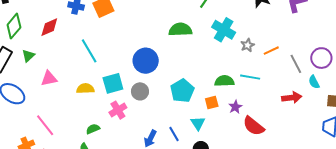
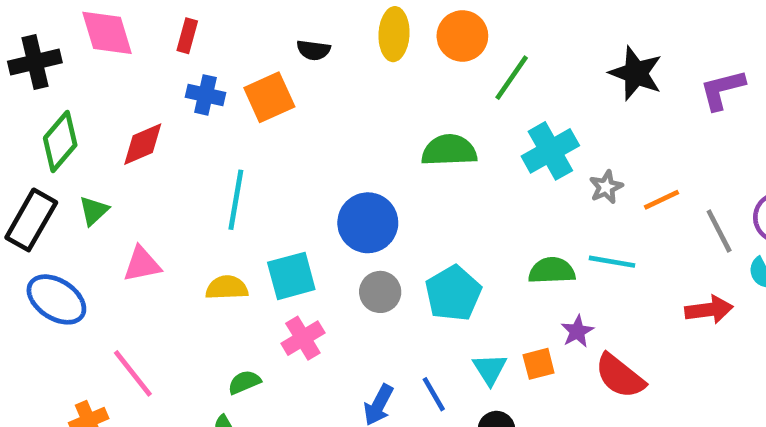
cyan cross: (224, 30) -> (550, 151), turned 30
cyan line: (89, 51) -> (236, 200), turned 40
gray circle: (140, 91) -> (380, 292), moved
orange square: (212, 103) -> (539, 364), moved

